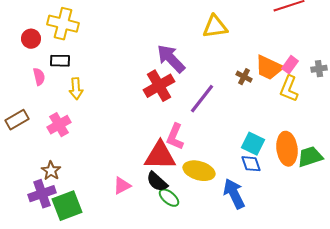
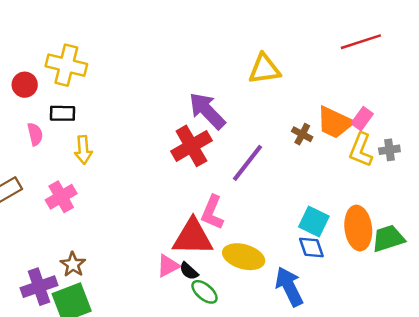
gray cross: (319, 69) -> (389, 150), moved
brown star: (51, 171) -> (73, 264), moved
black semicircle: (157, 182) -> (189, 271), size x0.7
pink triangle: (122, 186) -> (168, 266), moved

